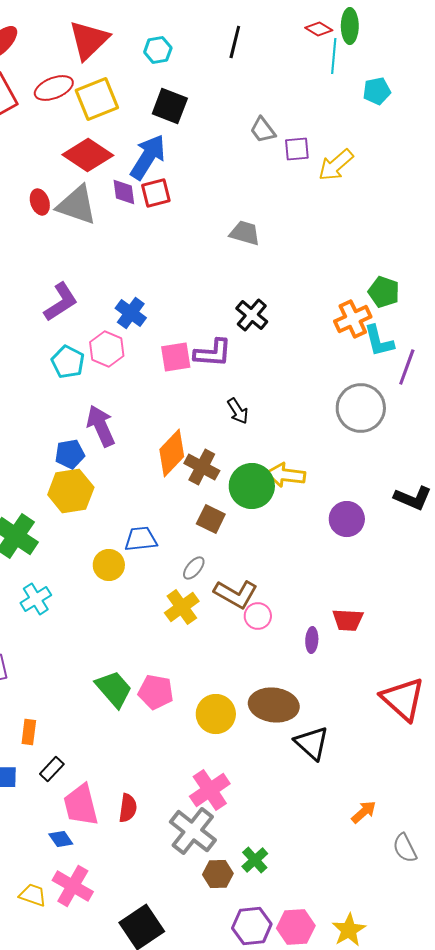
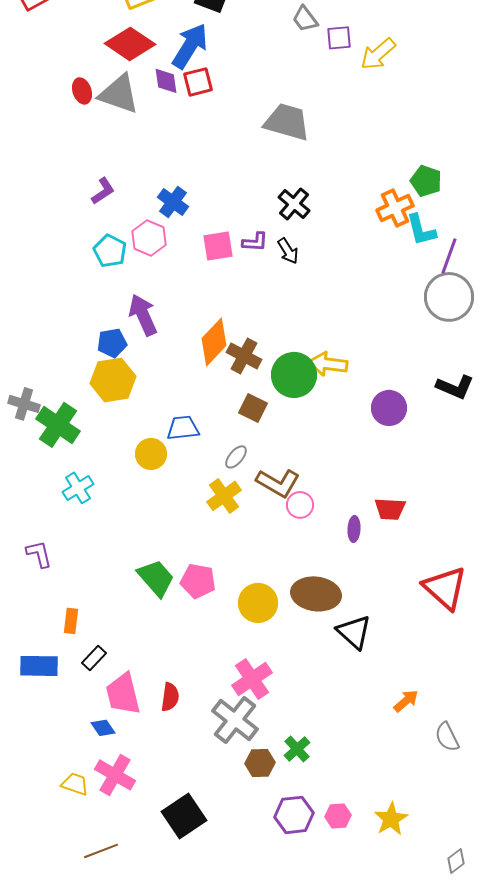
gray trapezoid: (245, 233) -> (287, 122), size x1.5
purple L-shape: (61, 302) -> (103, 191), size x0.7
purple L-shape: (213, 353) -> (255, 242), size x0.7
gray circle: (361, 408) -> (449, 297), moved
black arrow: (238, 411) -> (288, 251), moved
pink hexagon: (296, 927) -> (338, 816), size x0.7

